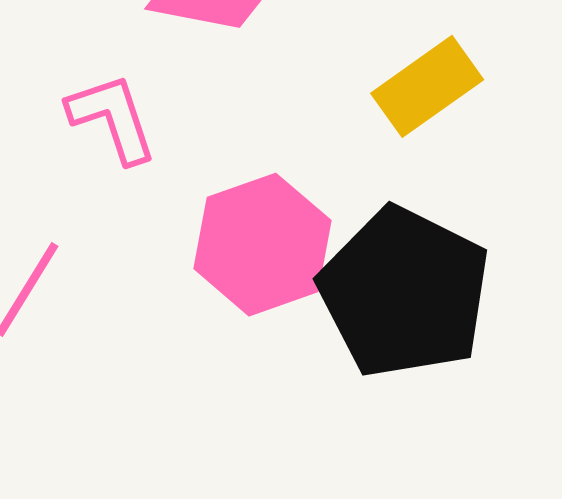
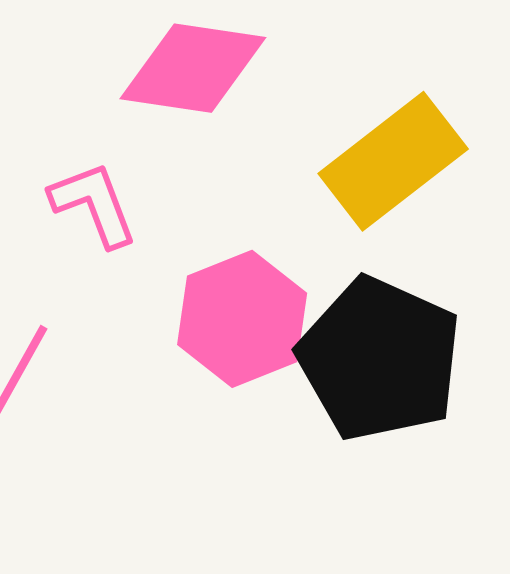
yellow rectangle: (427, 86) -> (393, 161), size x1.4

